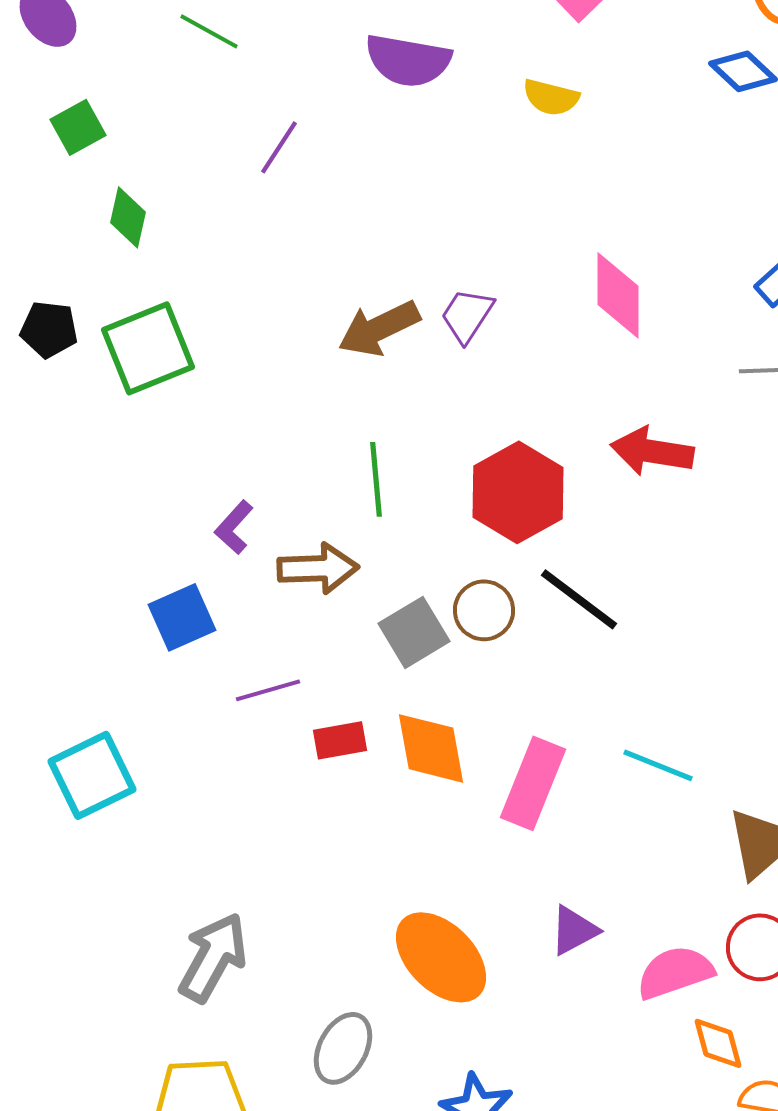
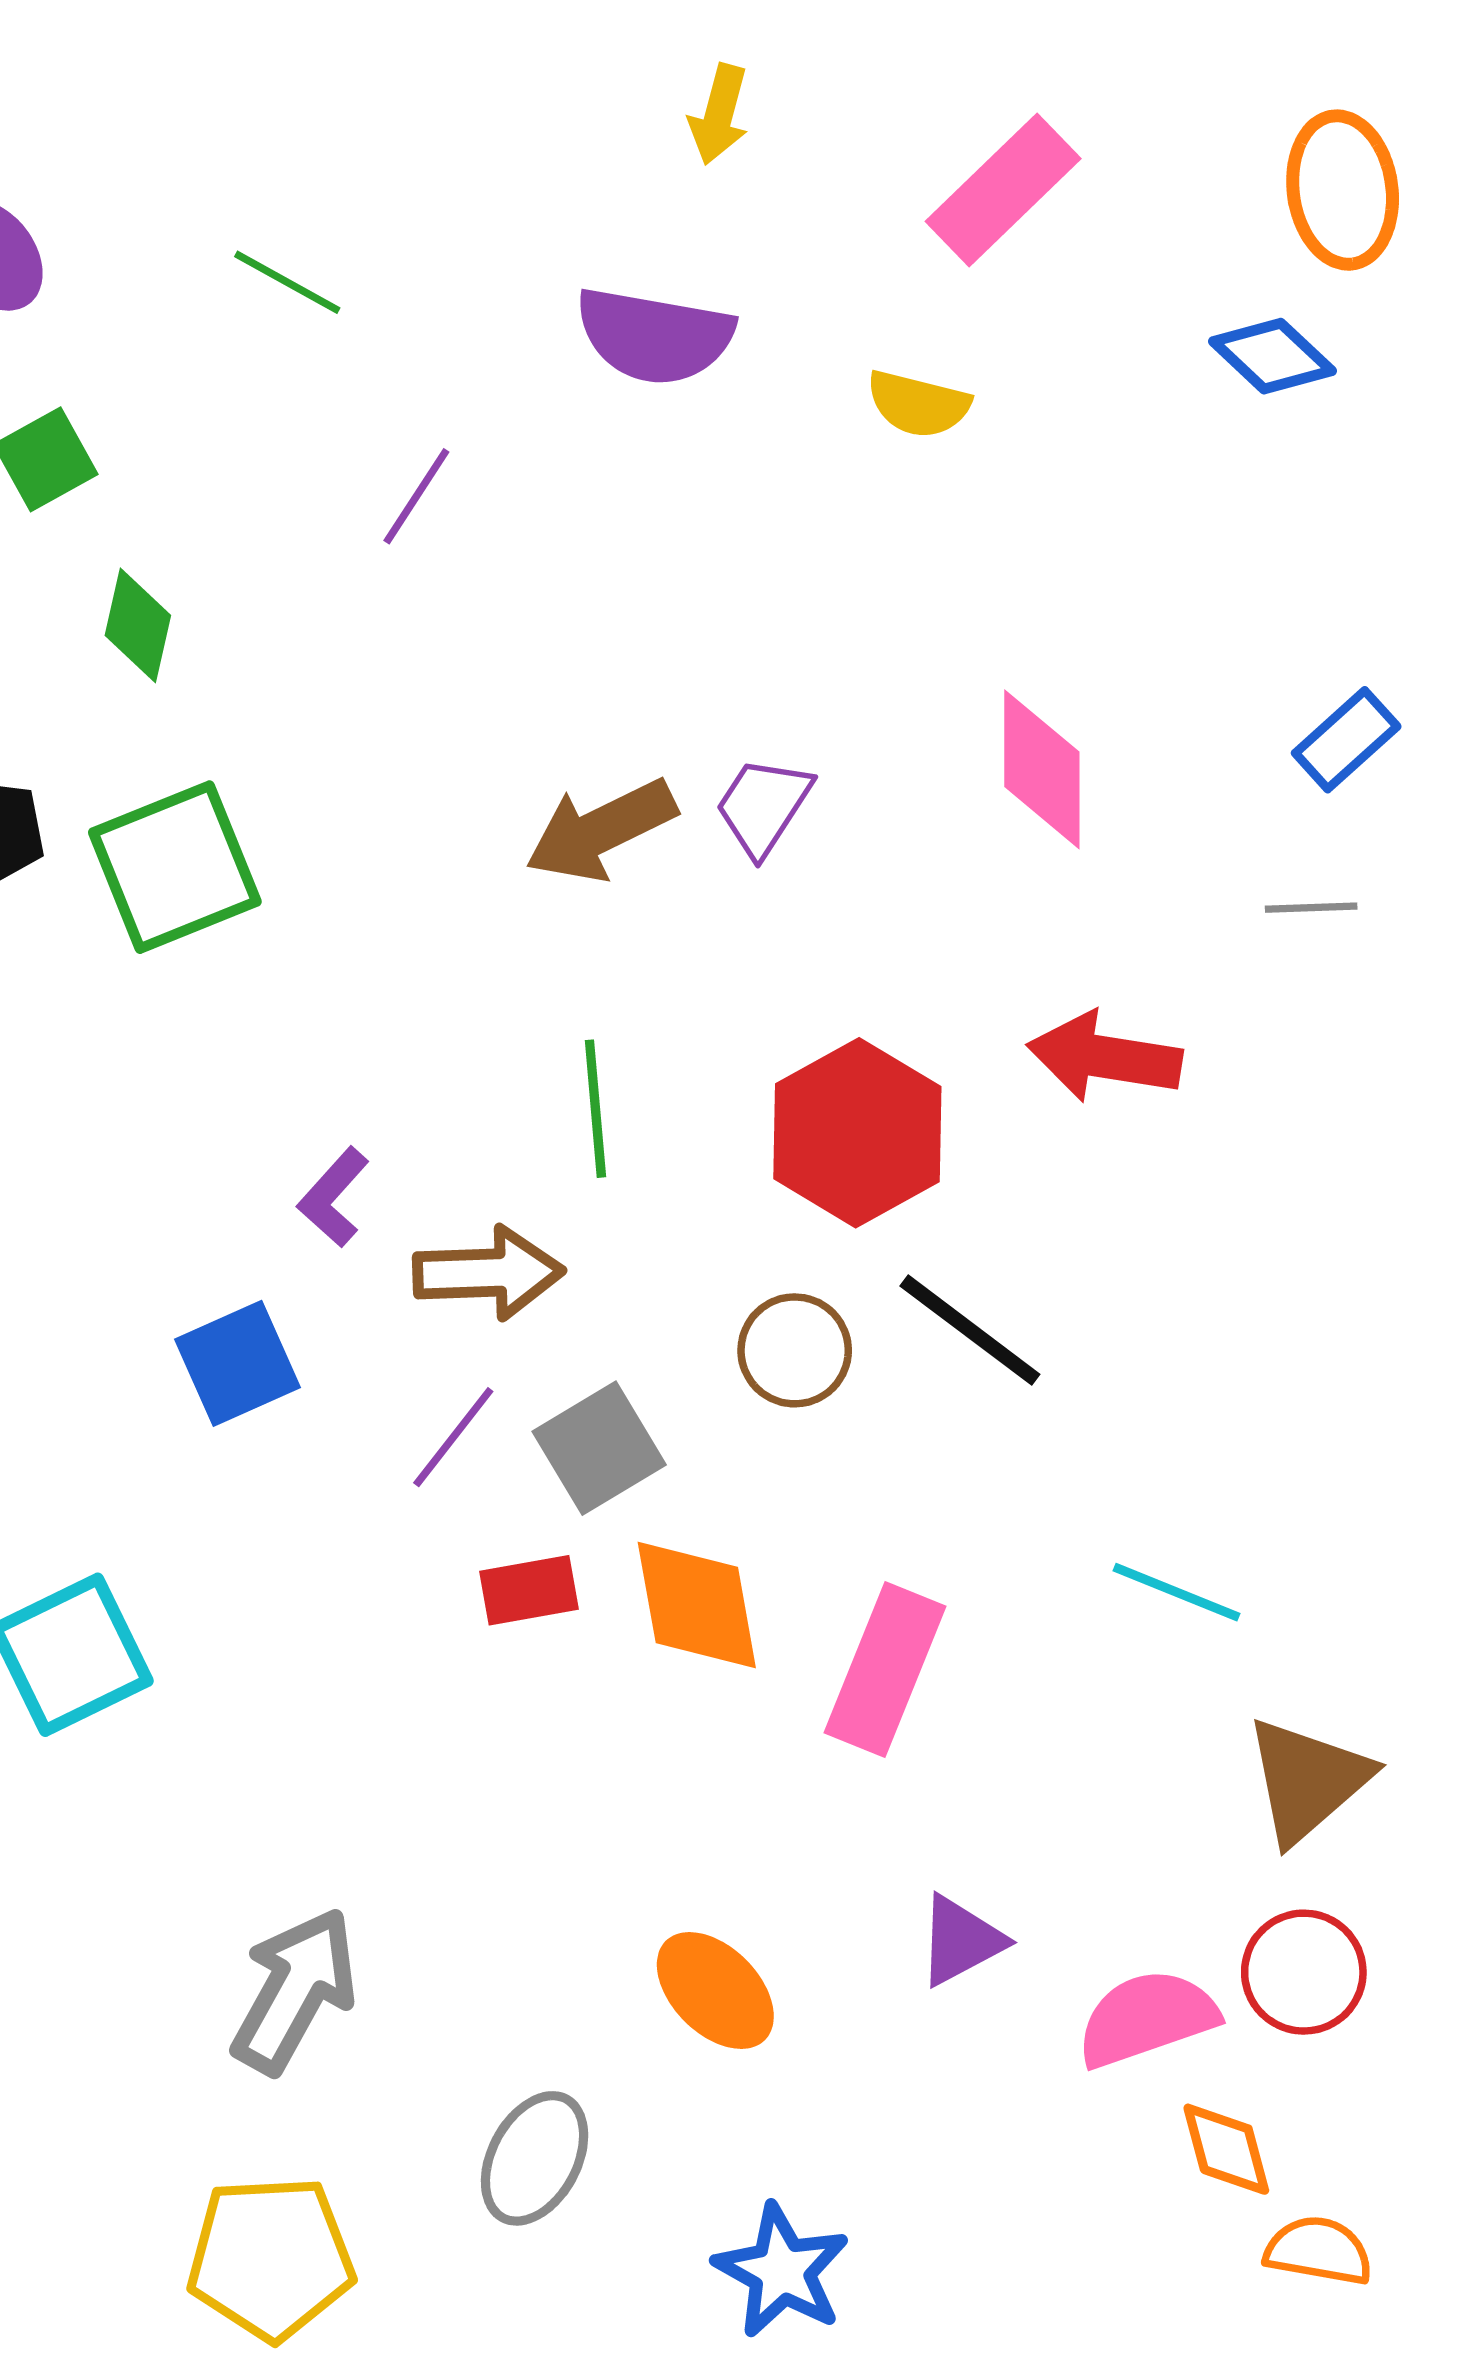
gray square: (414, 632) -> (599, 1448), moved
purple line: (268, 690) -> (453, 1437), moved, turned -36
cyan line: (658, 765) -> (1177, 1592), moved
orange ellipse: (441, 957) -> (715, 1991), size x0.7

